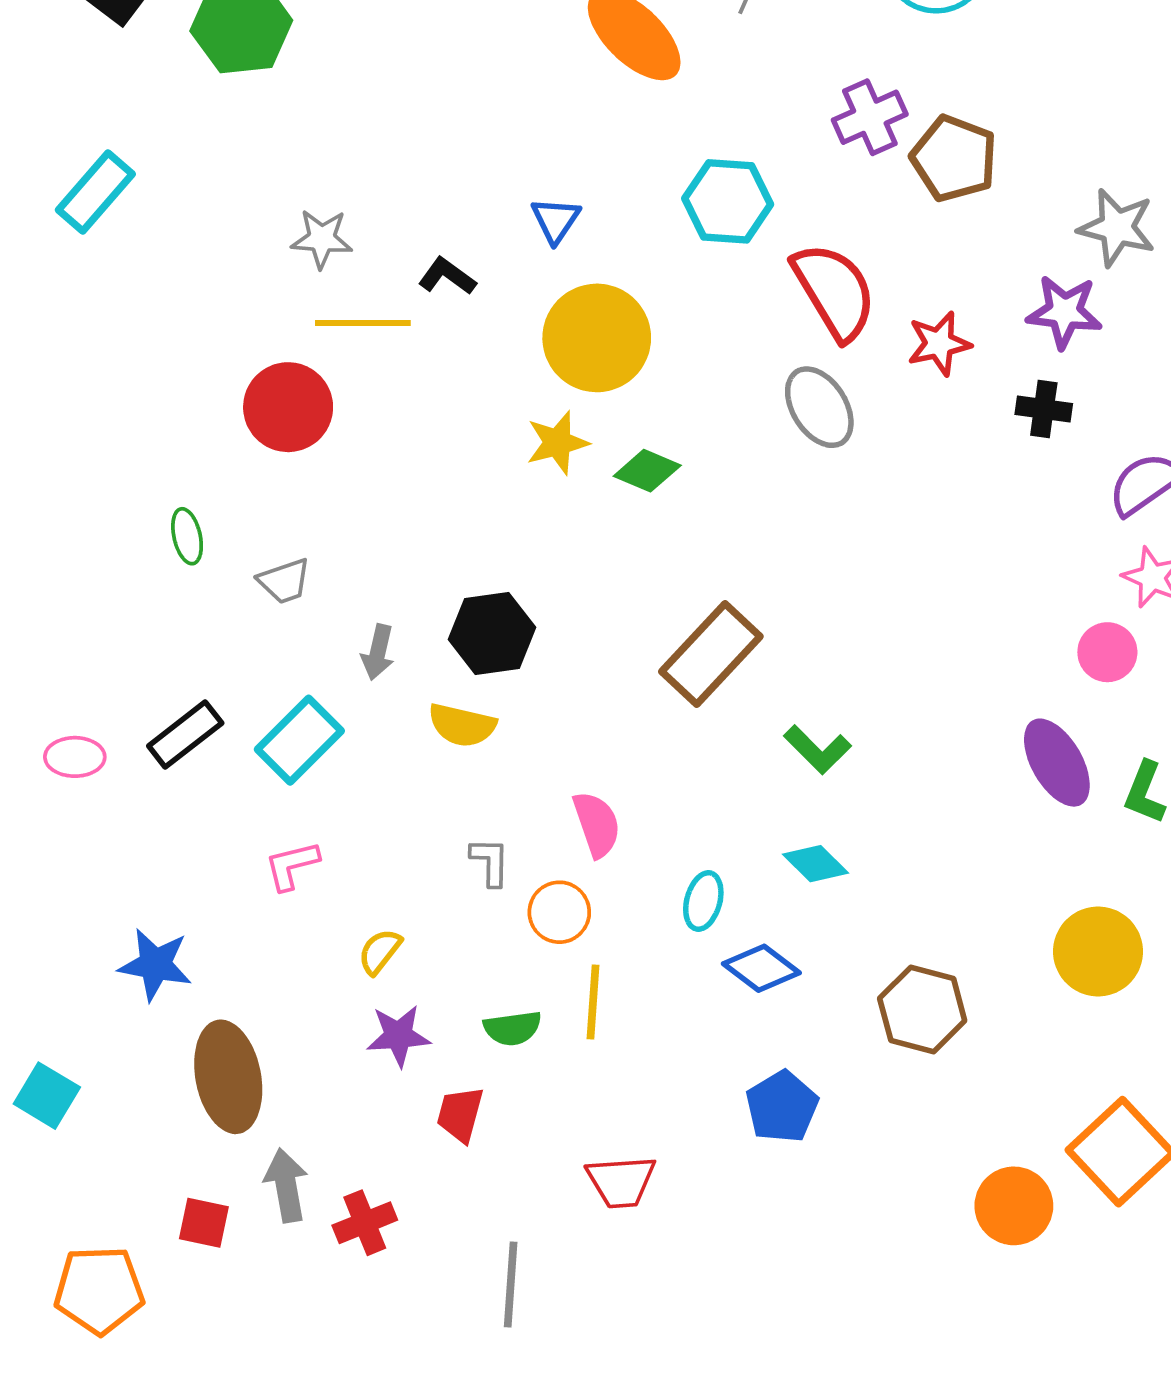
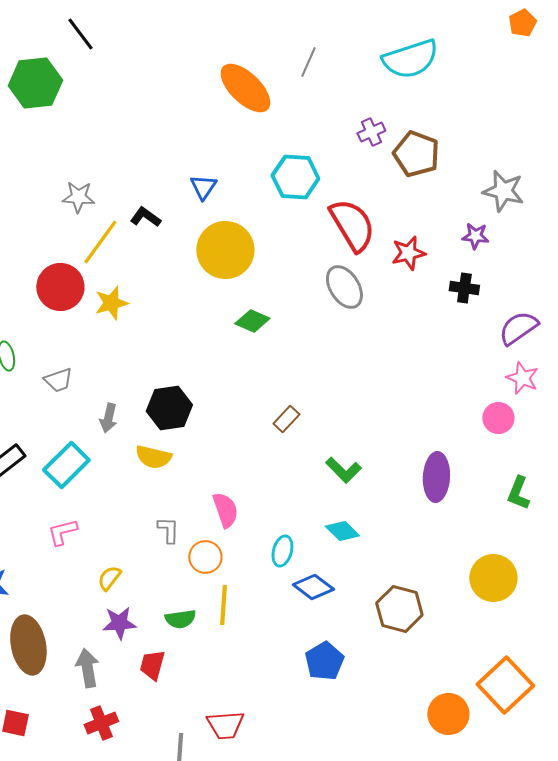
purple cross: (870, 117) -> (371, 132), size x0.7
purple star: (1064, 312) -> (475, 236), size x0.7
yellow line: (363, 323) -> (100, 242), turned -54
yellow star: (557, 443) -> (111, 303), moved
brown rectangle: (711, 654) -> (286, 419), size x0.5
purple ellipse: (1057, 763) -> (436, 477), moved, turned 33
red trapezoid: (621, 1182) -> (225, 725), moved
gray arrow: (286, 1185) -> (87, 668), moved

